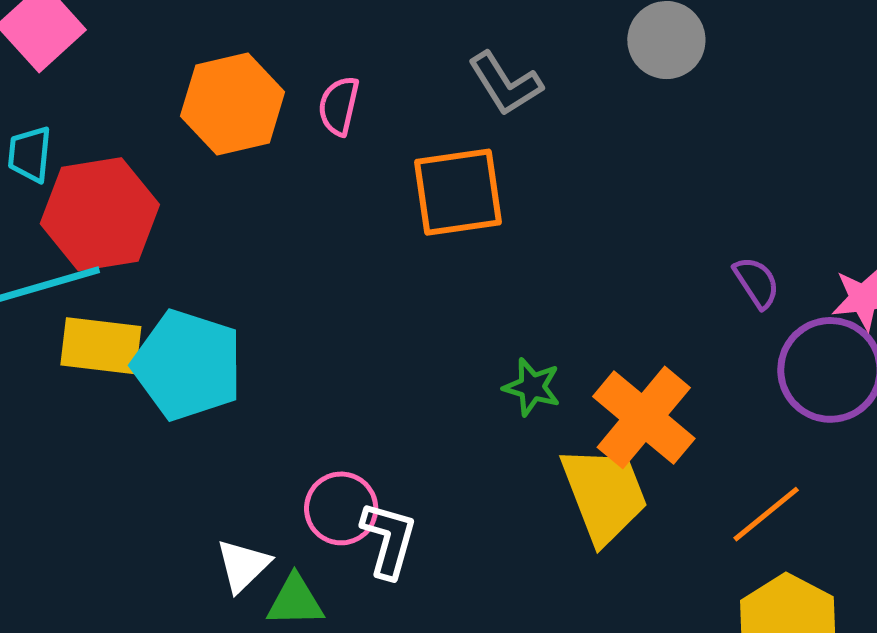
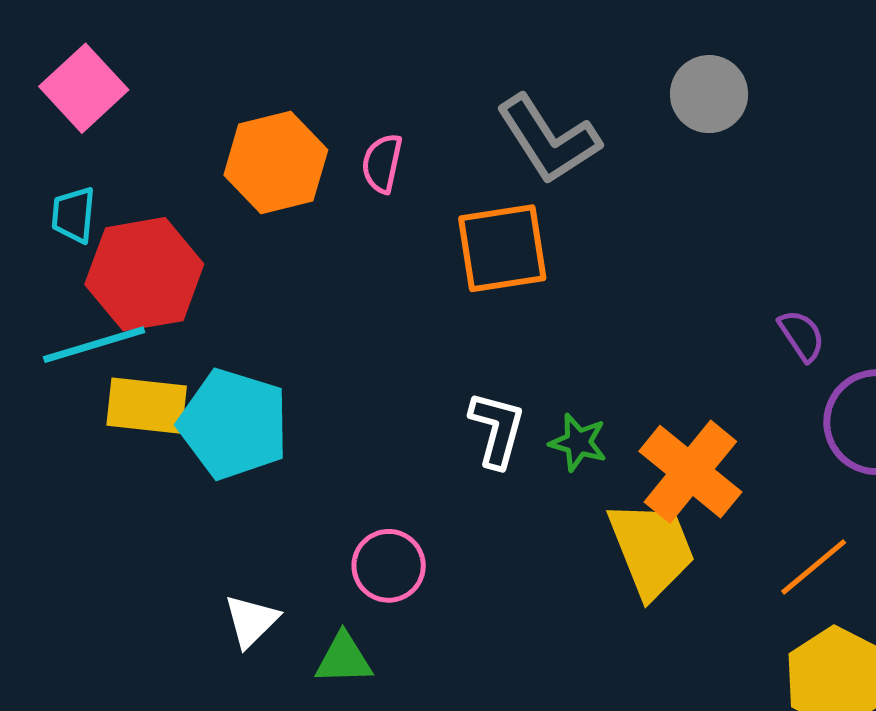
gray L-shape: (505, 84) -> (548, 139), size x1.4
white L-shape: (389, 540) -> (497, 429), moved
white triangle: (243, 565) -> (251, 621), moved

